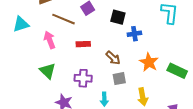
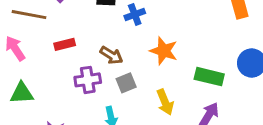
green triangle: (48, 71) -> (22, 93), turned -36
green rectangle: (177, 71) -> (209, 77), moved
purple cross: (83, 78) -> (88, 80), moved

